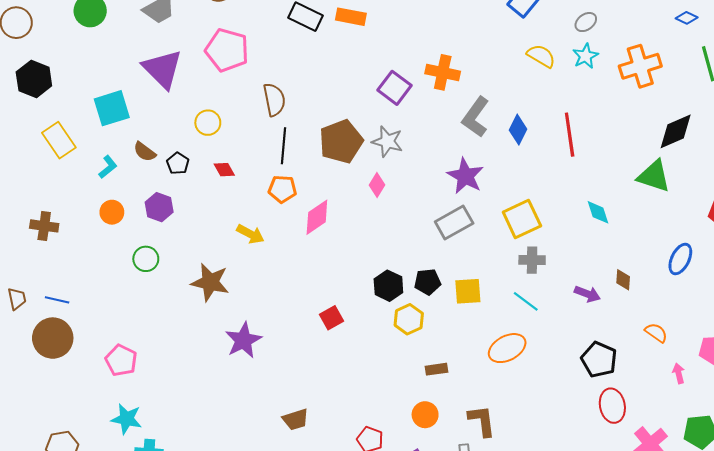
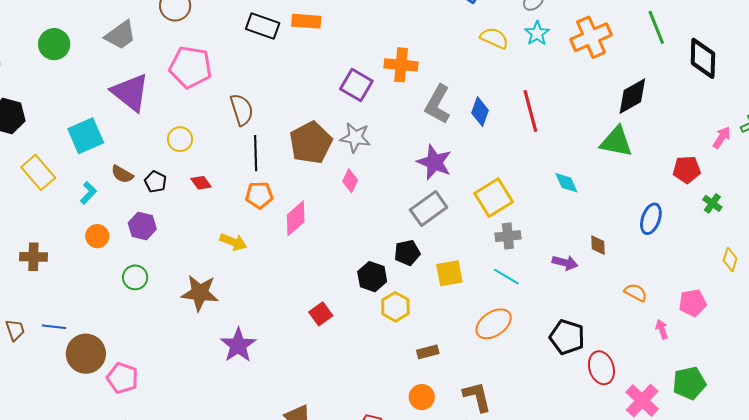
black pentagon: (427, 282) -> (407, 253), moved
brown circle: (53, 338) -> (86, 354), moved
black pentagon: (599, 360) -> (567, 337), moved

